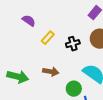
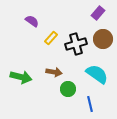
black cross: (73, 44) -> (76, 44), size x1.5
green circle: (74, 89) -> (68, 89), moved

